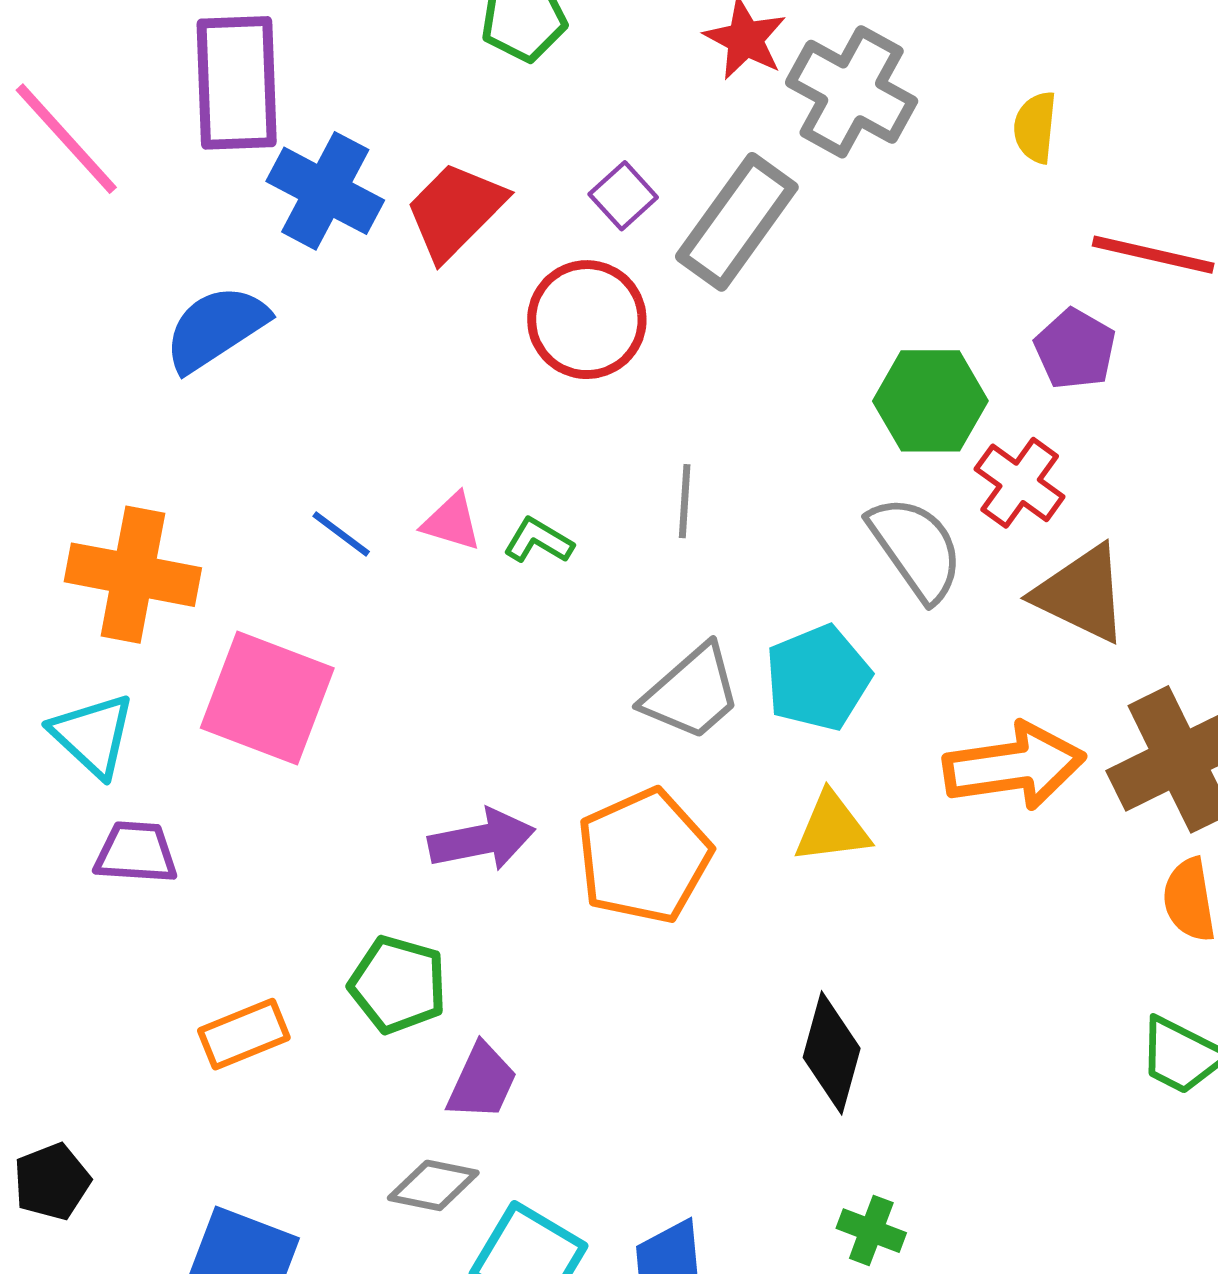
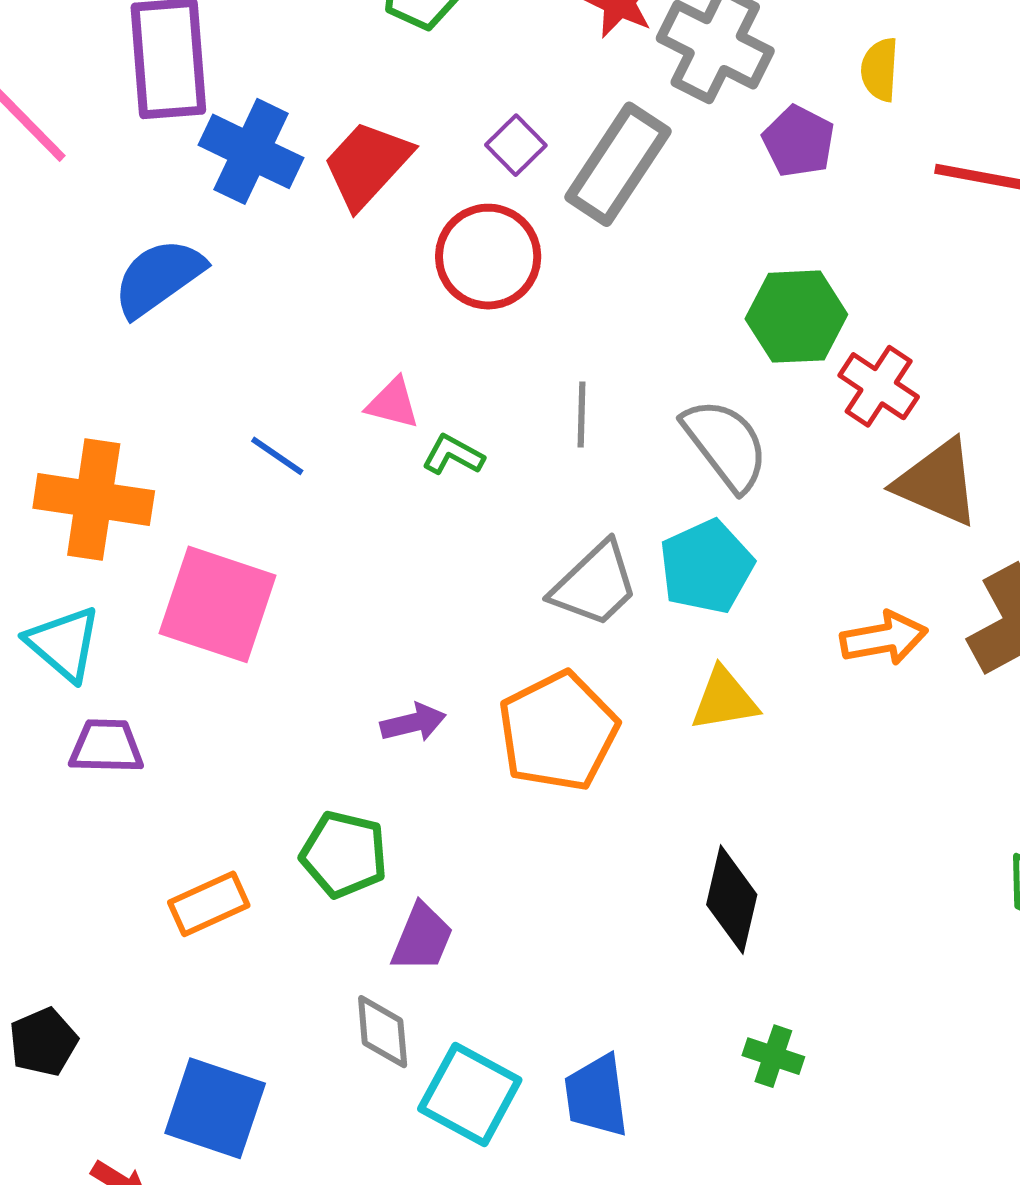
purple pentagon: (1075, 349) -> (799, 141), moved
pink triangle: (452, 522) -> (393, 403), moved
gray semicircle: (916, 548) -> (726, 444), moved
orange arrow: (1014, 766) -> (884, 638), size x0.7
purple arrow: (482, 840) -> (413, 723), size x0.7
gray diamond: (433, 1185) -> (383, 1032), turned 76

